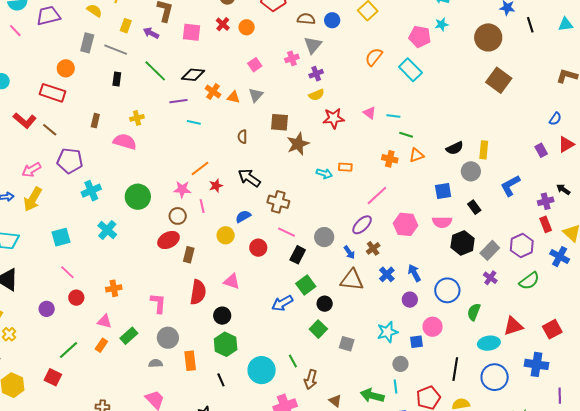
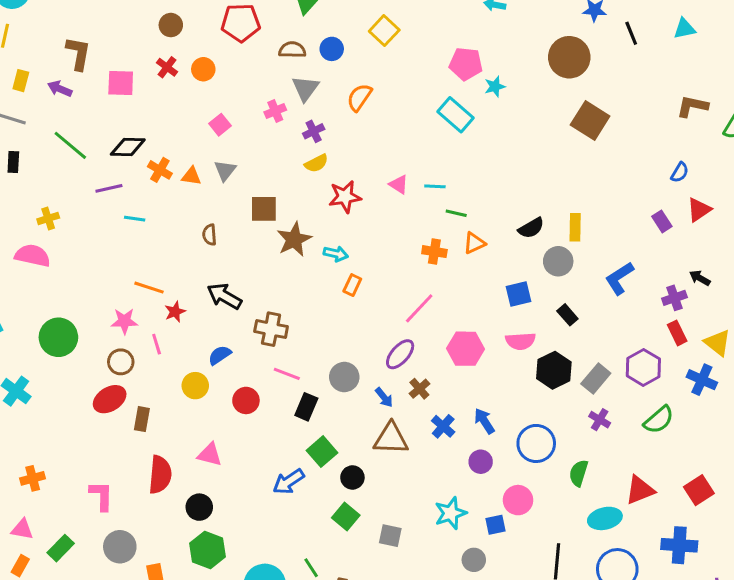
cyan star: (442, 24) -> (495, 87), moved
orange semicircle: (374, 57) -> (359, 97), moved
orange rectangle: (345, 167) -> (352, 285), moved, turned -64
orange line: (200, 168) -> (149, 288), turned 60
cyan arrow: (324, 174) -> (336, 254), moved

